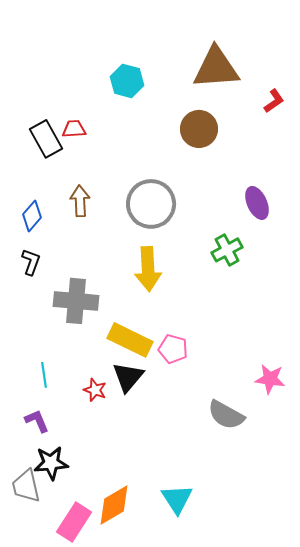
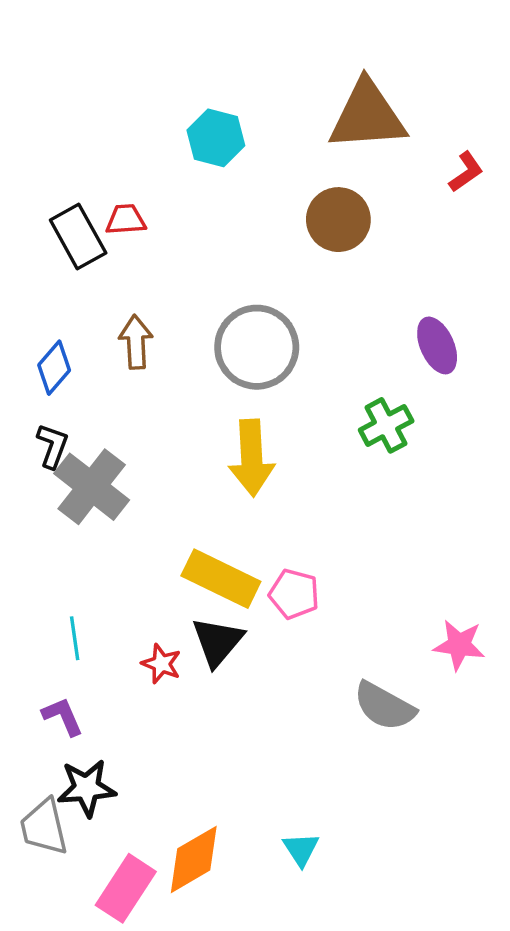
gray cross: (76, 301) -> (92, 487), moved, turned 33
cyan triangle: (177, 499) -> (301, 849), size x0.7

